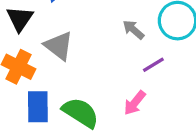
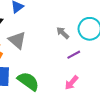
pink arrow: (135, 103) -> (72, 83), moved

